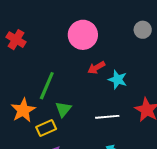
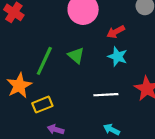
red arrow: (96, 68) -> (116, 32), moved
green triangle: (63, 109) -> (76, 55), moved, turned -30

